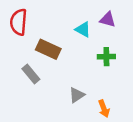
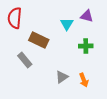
cyan triangle: (83, 29) -> (67, 24), turned 32
orange arrow: (104, 109) -> (84, 80), moved

